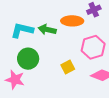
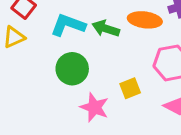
pink star: (15, 80) -> (94, 107), moved

